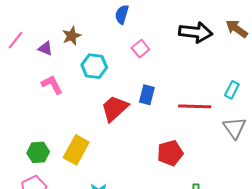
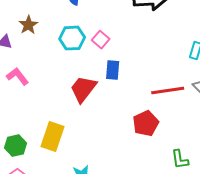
pink square: (140, 49) -> (101, 40), moved
cyan hexagon: (94, 66) -> (72, 38), moved
red line: (195, 106) -> (168, 90), moved

